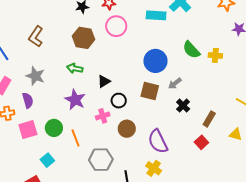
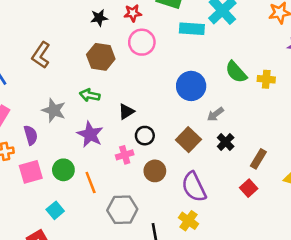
gray star: (35, 76) -> (54, 110), moved
brown square: (150, 91) -> (188, 140), moved, turned 30

